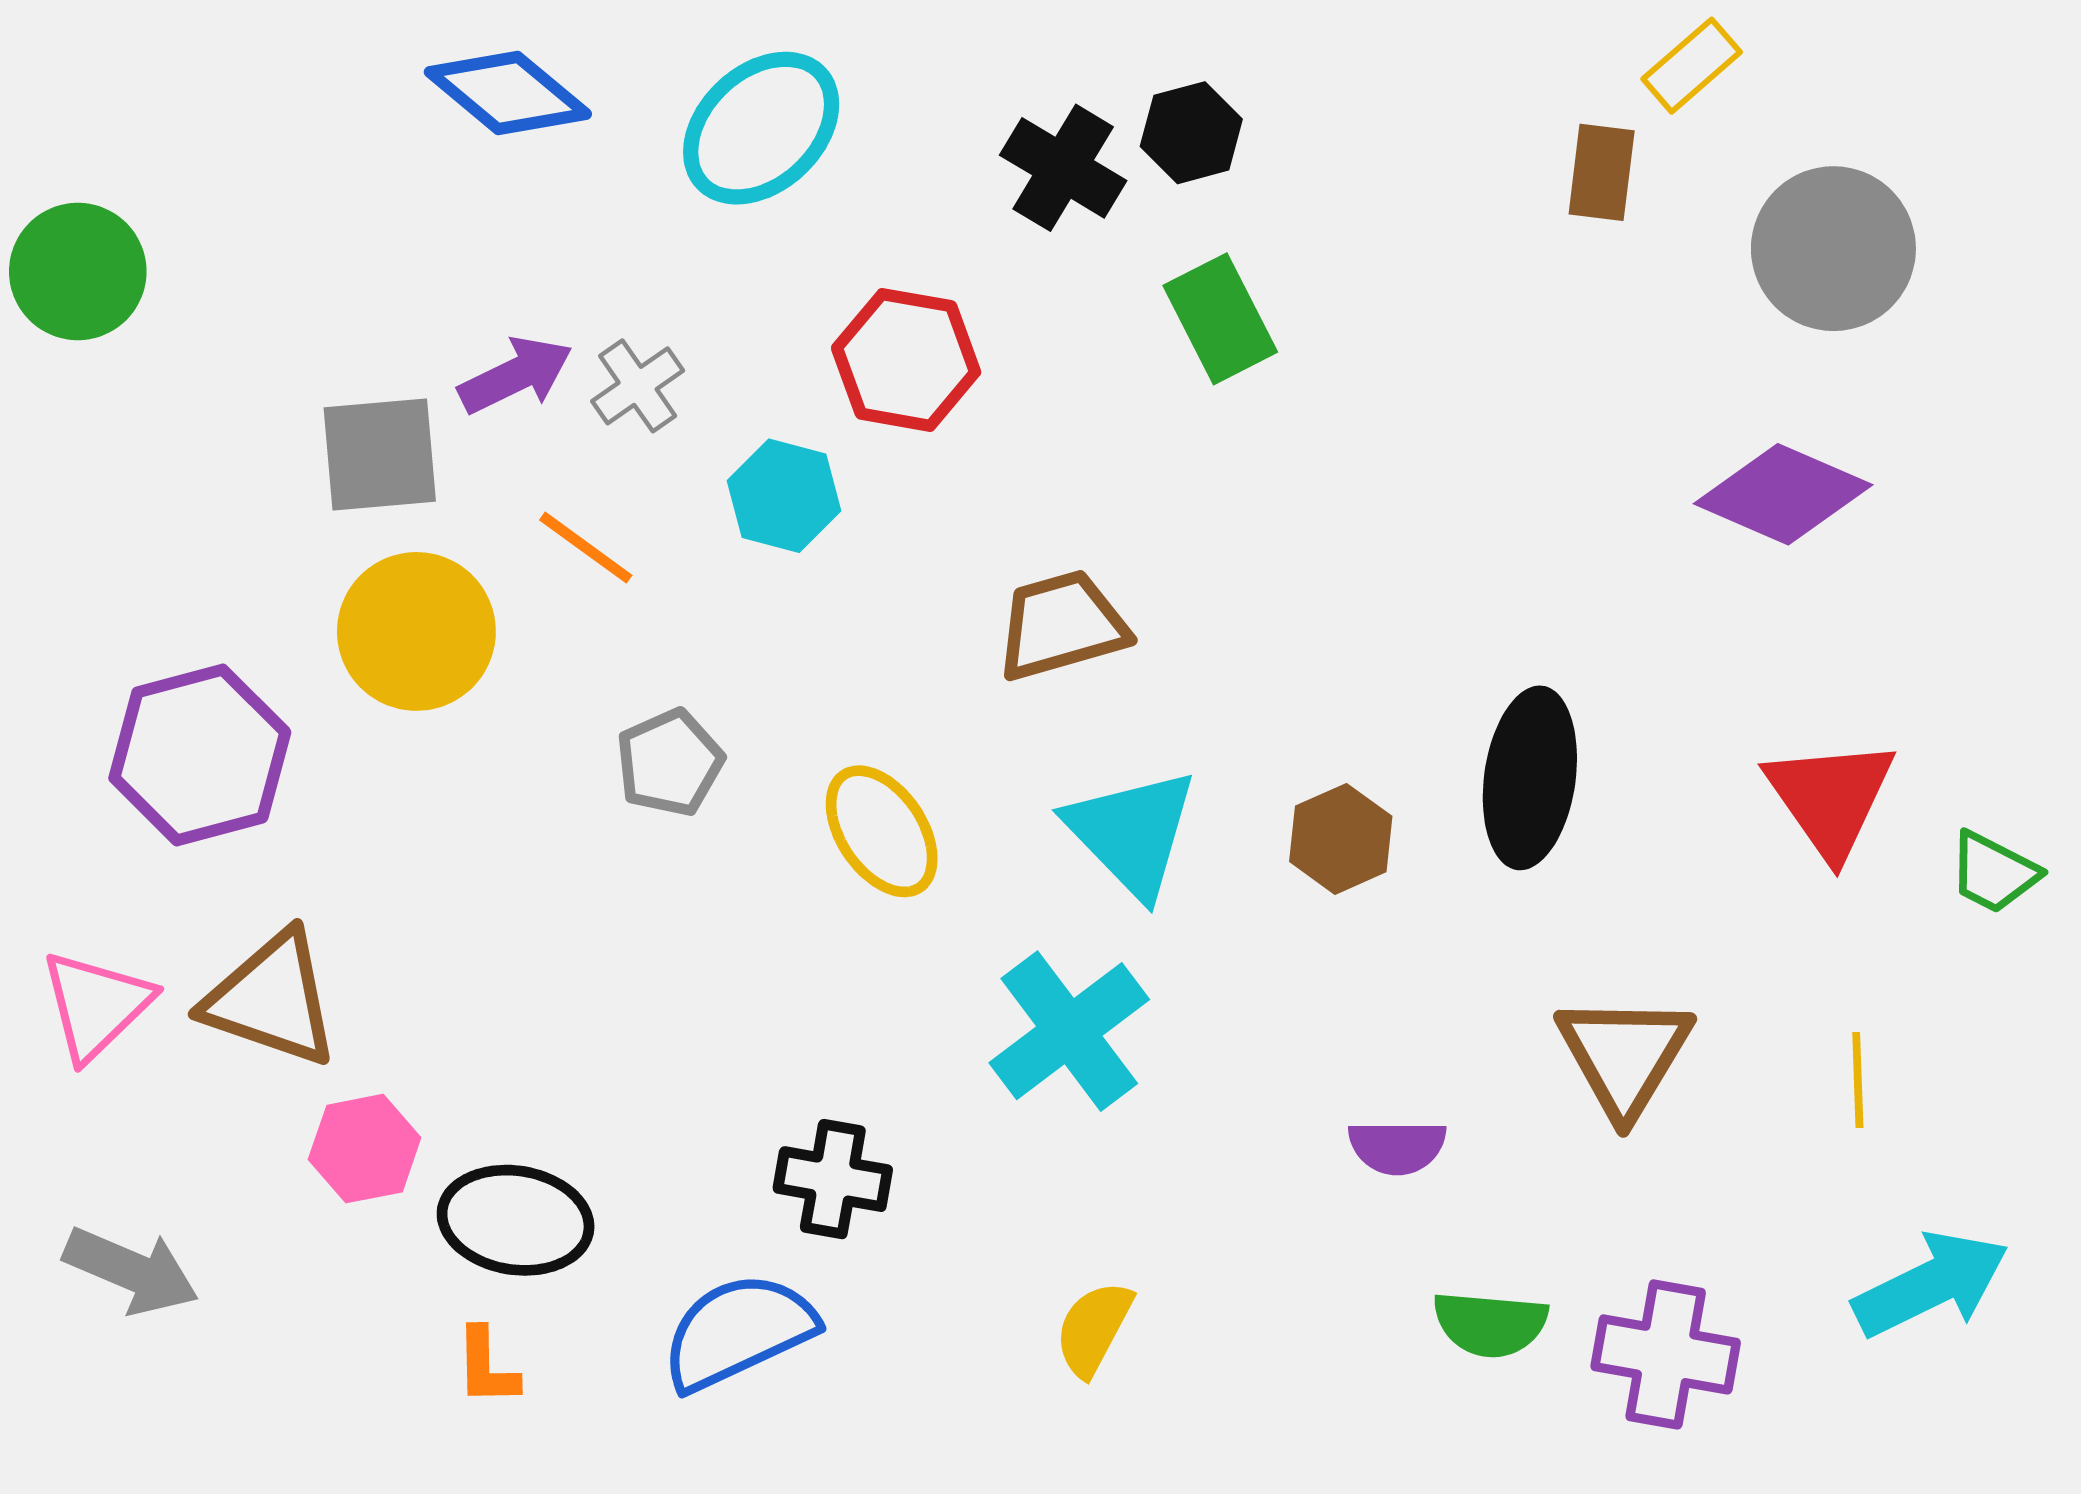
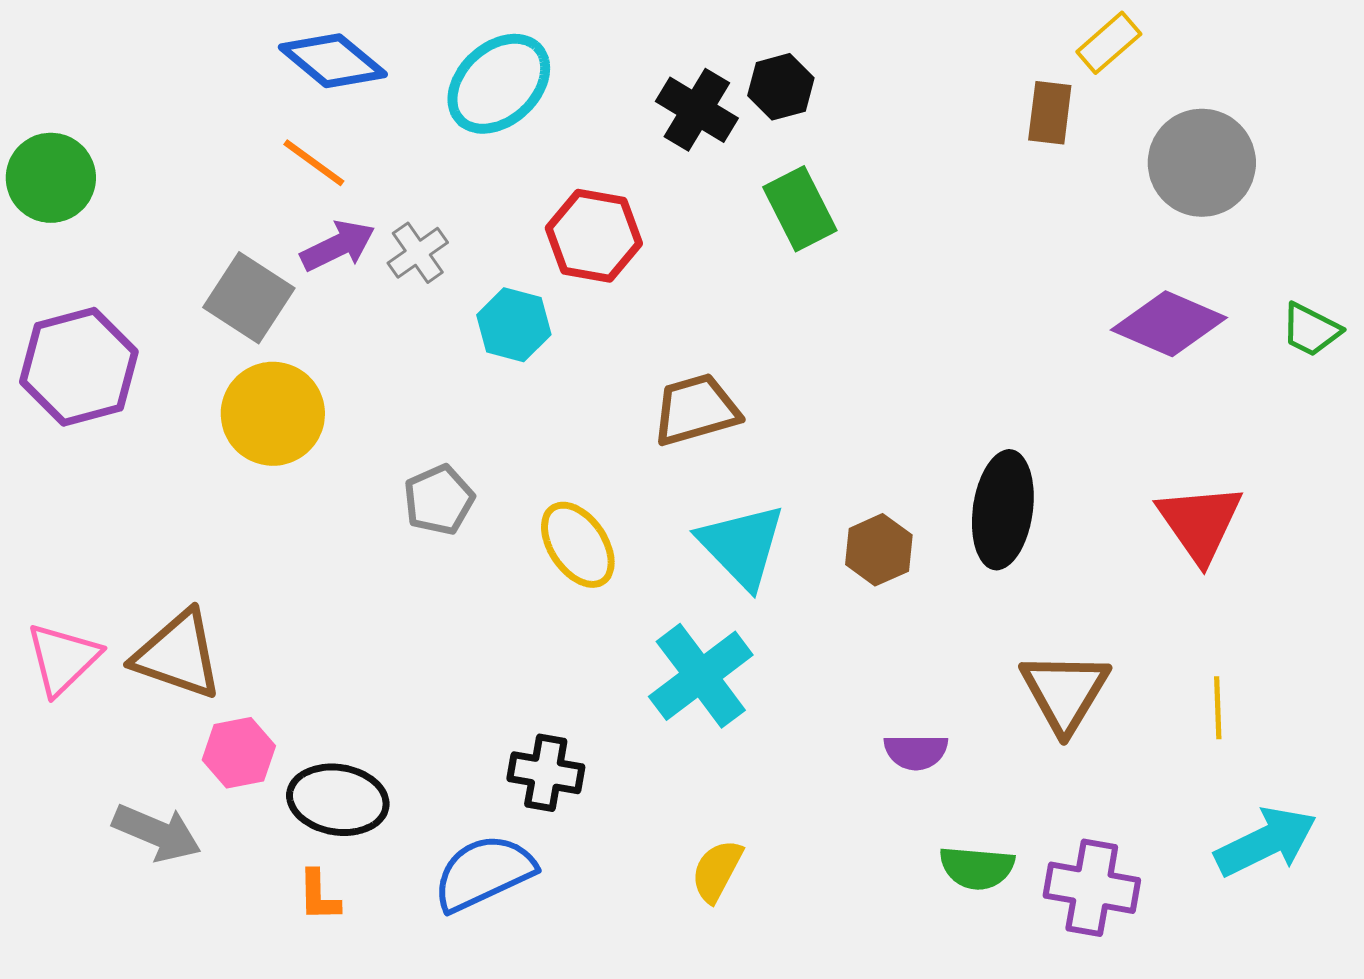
gray square: (380, 455) -> (249, 298), turned 38
orange line: (586, 548) -> (314, 163), moved
purple hexagon: (200, 755) -> (79, 367), moved
green trapezoid: (1994, 872) -> (1311, 330), moved
gray arrow: (131, 1271) -> (157, 833), moved

